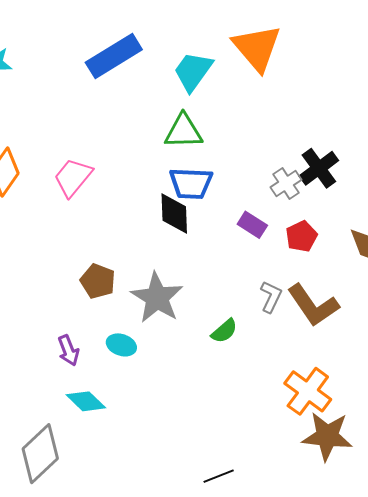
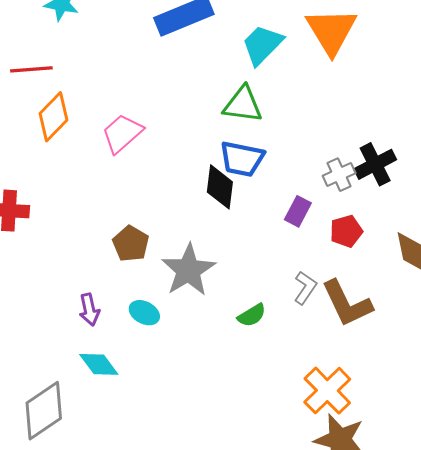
purple rectangle: (252, 225) -> (298, 211), turned 76

